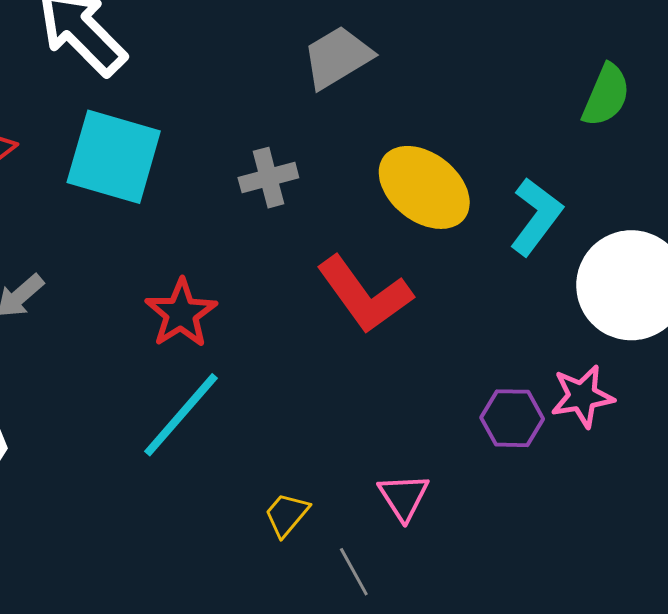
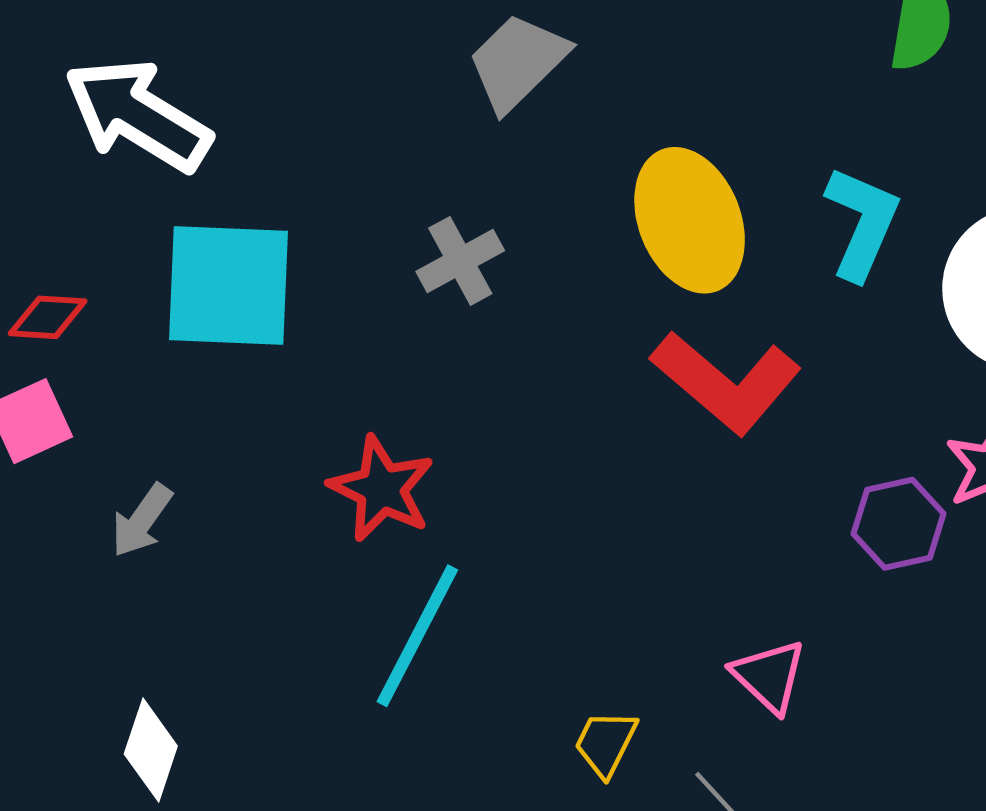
yellow ellipse: (424, 187) -> (690, 220), turned 44
red L-shape: (364, 295) -> (726, 382), moved

